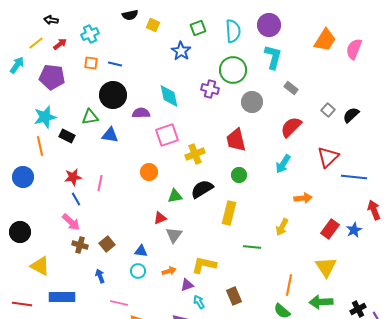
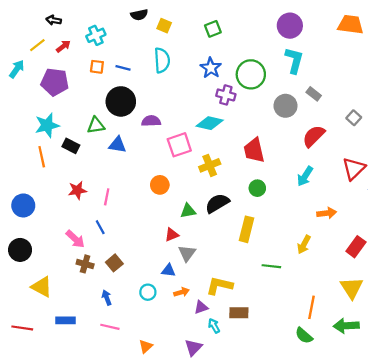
cyan semicircle: (233, 31) -> (162, 60), moved
orange trapezoid: (325, 40) -> (351, 25), moved, turned -115
blue star: (181, 51) -> (211, 68), moved
cyan diamond: (169, 96) -> (210, 123), moved, turned -65
gray circle: (252, 102) -> (286, 106), moved
blue circle: (23, 177) -> (23, 205), moved
blue line: (76, 199) -> (100, 227), moved
blue triangle: (141, 251) -> (168, 270), moved
brown rectangle: (234, 296) -> (239, 313), moved, turned -66
blue rectangle: (62, 297) -> (66, 320), size x0.7
pink line: (119, 303) -> (110, 327), moved

